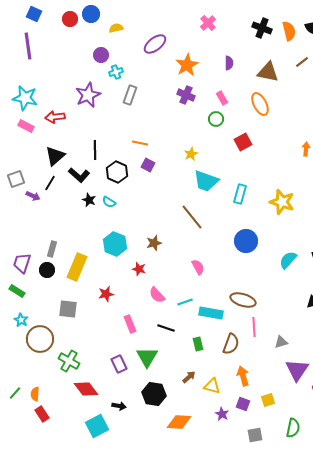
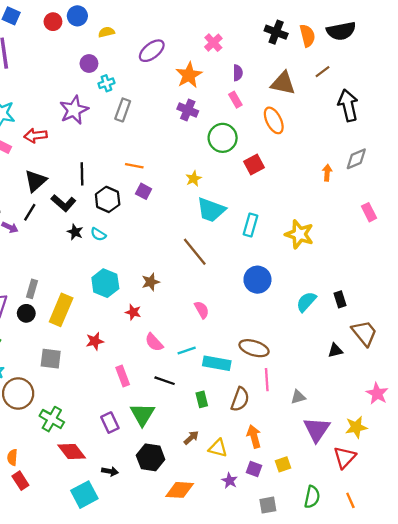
pink cross: (208, 23) -> (213, 43), moved
pink rectangle: (222, 98) -> (235, 100), moved
green circle: (216, 119) -> (223, 138), size x1.6

